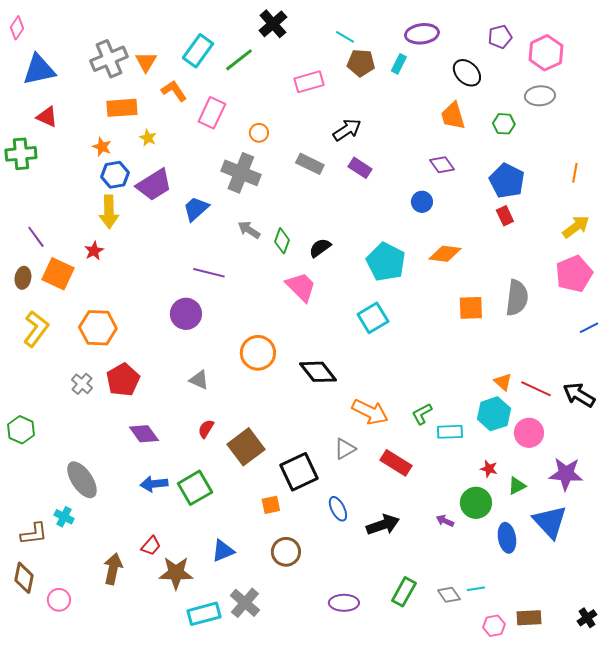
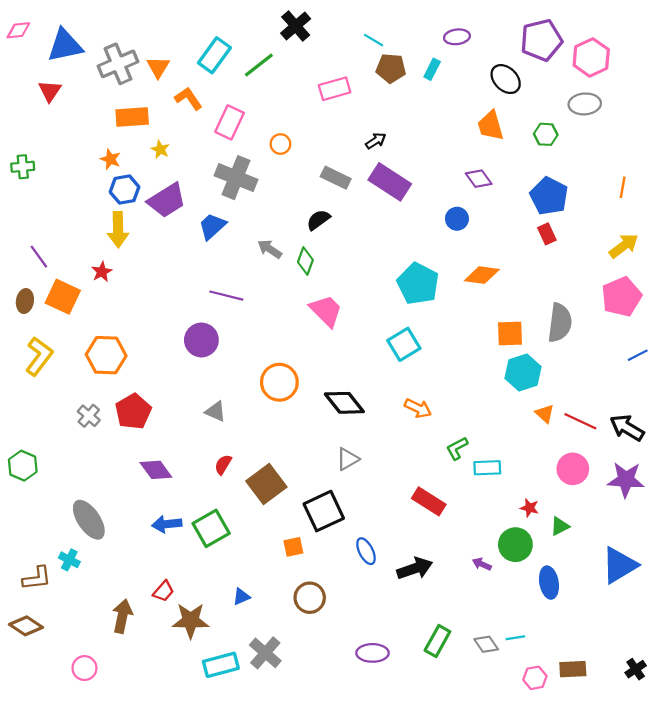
pink diamond: (17, 28) -> (18, 30), turned 50
purple ellipse: (422, 34) -> (457, 37), size x0.7
purple pentagon: (500, 37) -> (541, 40), size x1.6
blue triangle: (39, 70) -> (65, 45), moved
red triangle: (47, 117) -> (50, 91), moved, turned 40
black arrow: (347, 130) -> (376, 141), size x0.7
green cross: (21, 154) -> (23, 167), size x0.7
purple rectangle: (360, 168) -> (390, 182), size x1.6
gray cross: (241, 173) -> (236, 178), moved
black semicircle: (320, 248) -> (318, 220), moved
orange arrow: (370, 412) -> (418, 408), moved, size x0.7
cyan hexagon: (494, 414) -> (523, 372), moved
gray triangle: (345, 449) -> (348, 459), moved
purple star: (566, 474) -> (626, 480), moved
blue triangle: (550, 522) -> (619, 565), moved, turned 42
blue triangle: (223, 551) -> (241, 597), size x0.7
brown diamond: (24, 578) -> (26, 626), turned -68
pink circle: (59, 600) -> (84, 668), moved

